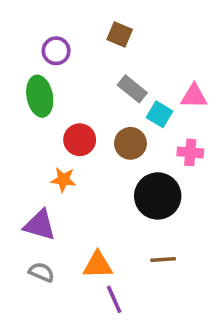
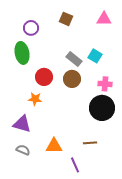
gray rectangle: (132, 89) -> (74, 59), moved
pink triangle: (194, 96) -> (104, 19), moved
cyan square: (159, 114) -> (95, 56), moved
black circle: (158, 196) -> (102, 108), moved
purple line: (114, 299) -> (75, 165), moved

